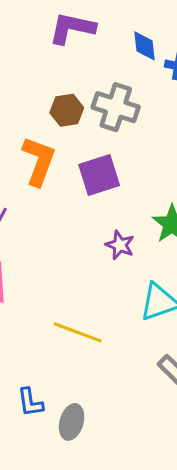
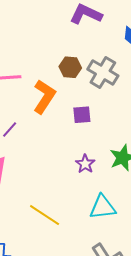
purple square: (99, 175) -> (82, 115), size x0.7

